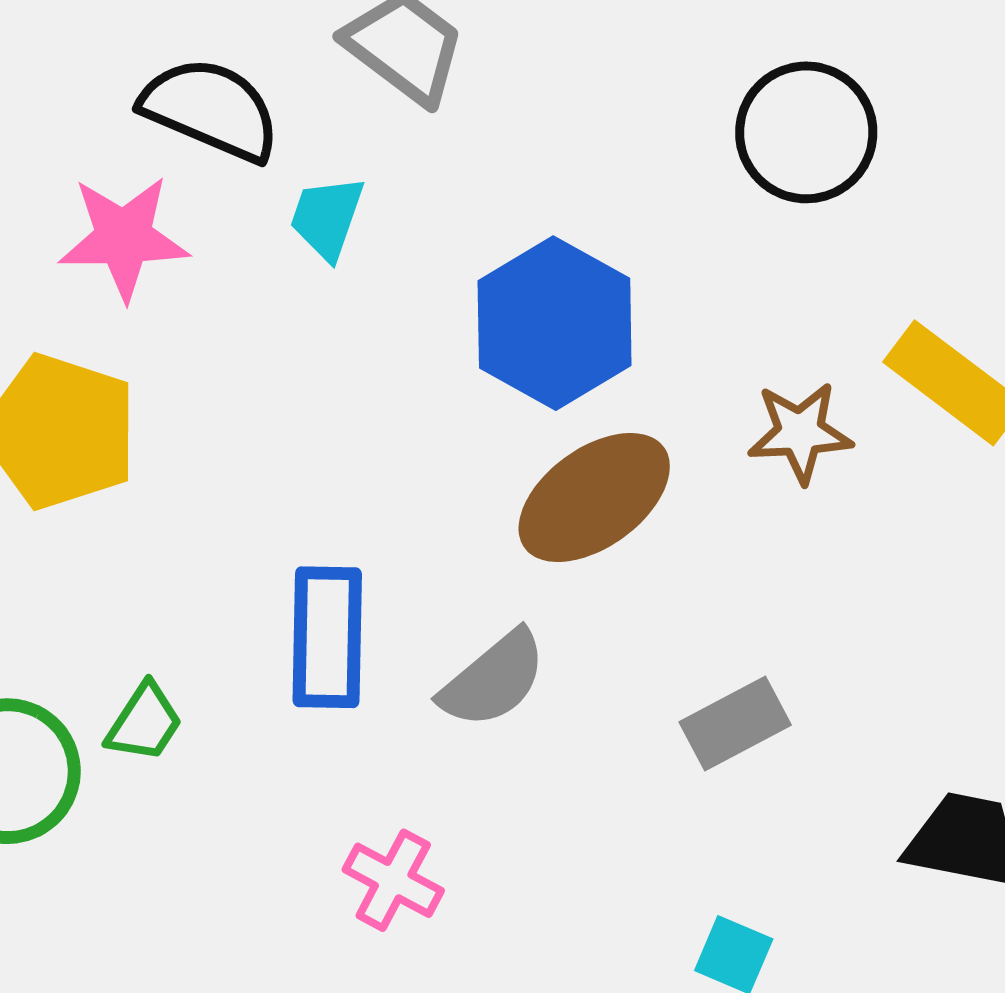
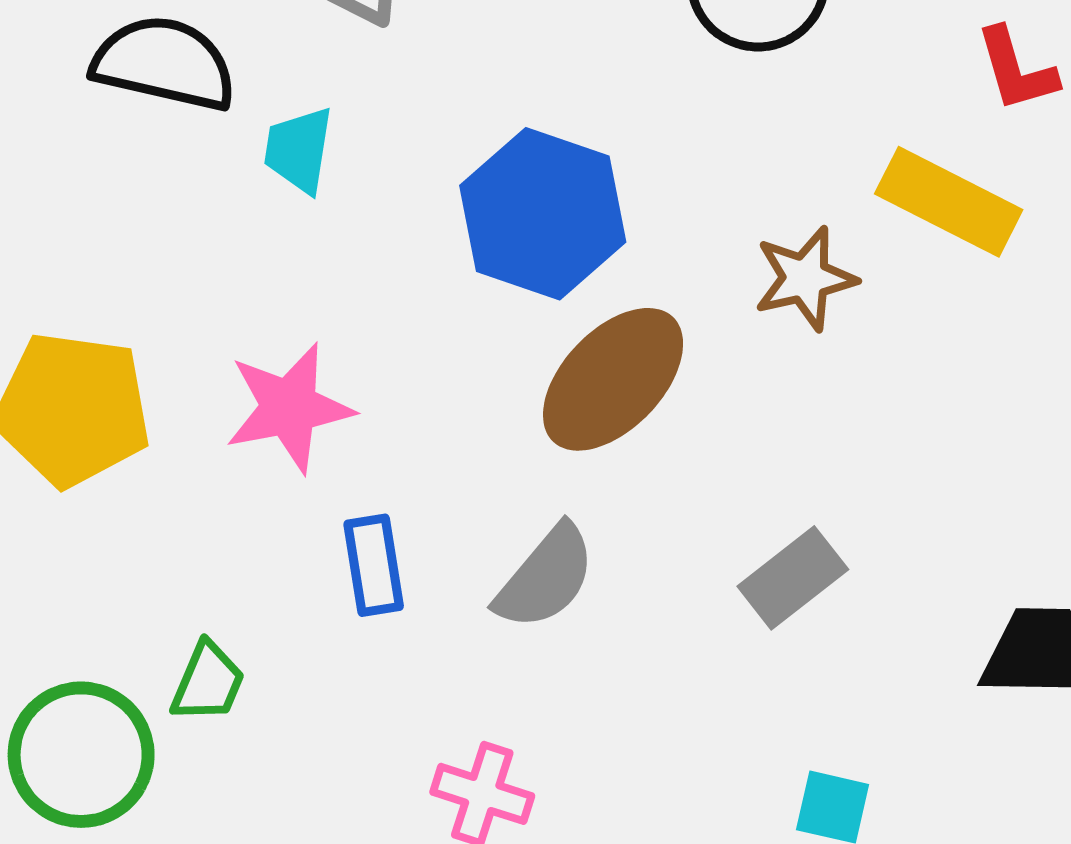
pink star: (124, 238) -> (289, 408), moved
blue rectangle: (327, 637) -> (374, 565), size x0.7

